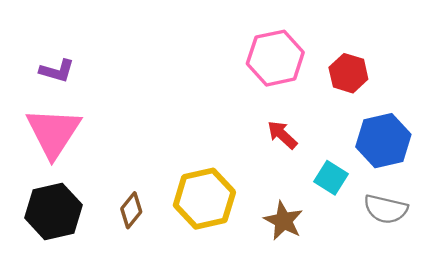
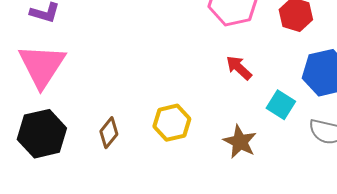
yellow hexagon: (204, 199) -> (172, 123), size x0.7

